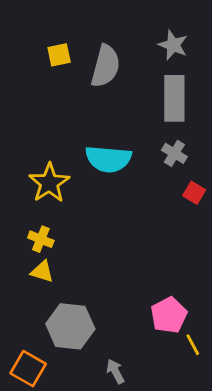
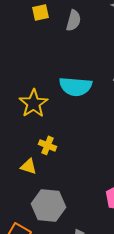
gray semicircle: (106, 66) -> (74, 20), size x0.7
yellow cross: (41, 239) -> (48, 145), moved

